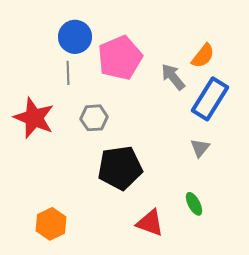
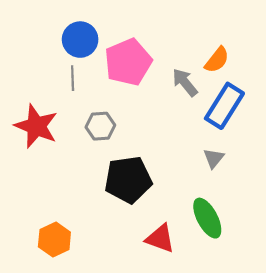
green ellipse: (194, 204) -> (207, 218), size x1.6

